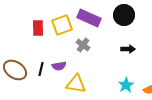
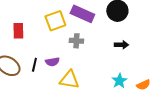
red rectangle: (38, 28) -> (18, 31), moved
gray cross: (83, 45) -> (76, 41), turned -32

